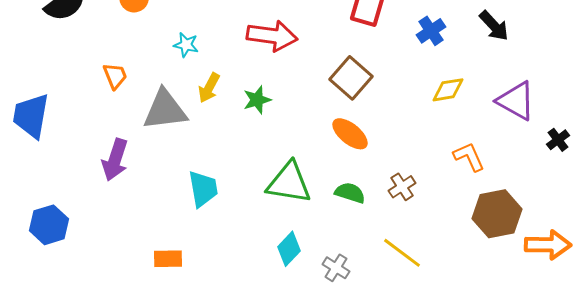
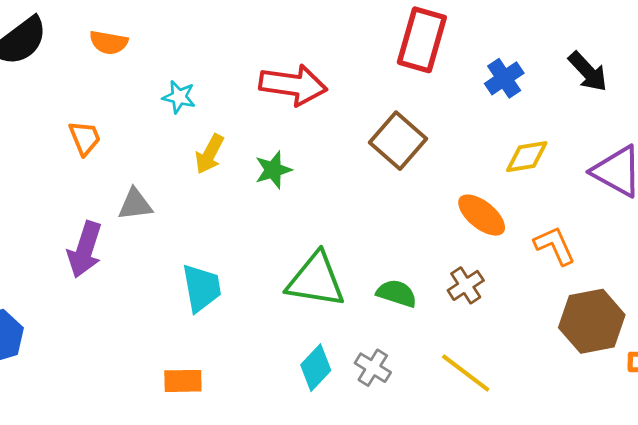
gray triangle: (165, 110) -> (135, 204), moved, size x0.6
orange ellipse: (350, 134) -> (482, 215), moved
orange rectangle: (168, 259) -> (183, 381), moved
gray cross: (336, 268) -> (373, 368), moved

